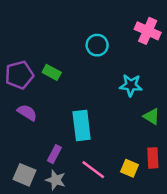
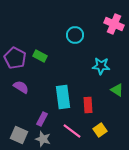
purple pentagon: (19, 75) -> (15, 58), turned -30
red rectangle: (153, 158) -> (88, 105), moved
yellow square: (130, 168) -> (100, 130), turned 32

